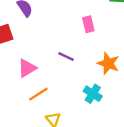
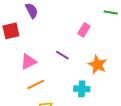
pink rectangle: (88, 24) -> (84, 30), turned 40
cyan cross: (93, 94) -> (82, 89), turned -35

